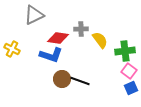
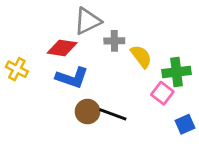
gray triangle: (34, 15) -> (87, 21), moved
red diamond: (58, 38) -> (62, 48), moved
pink square: (129, 71) -> (162, 93), moved

